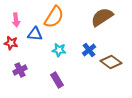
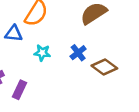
purple rectangle: (57, 80) -> (20, 90), moved, turned 56

